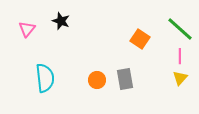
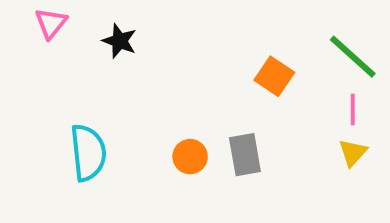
pink triangle: (27, 29) -> (51, 23), moved

